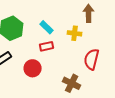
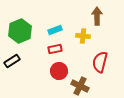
cyan rectangle: (47, 27) -> (55, 30), turned -64
red circle: (33, 68) -> (59, 71), moved

